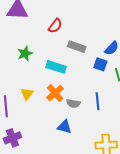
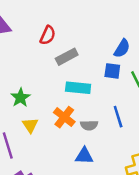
gray rectangle: (77, 47) -> (67, 57), moved, turned -36
green star: (25, 54) -> (20, 98), moved
cyan rectangle: (56, 67) -> (78, 88), moved

